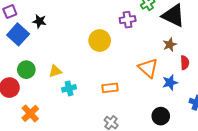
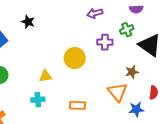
black star: (39, 21) -> (28, 22), moved
brown star: (170, 45) -> (132, 72), moved
yellow triangle: (55, 71) -> (45, 76), moved

